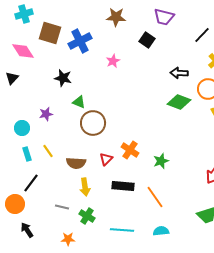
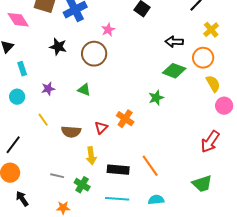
green triangle: (79, 102) -> (84, 90), moved
purple star: (46, 114) -> (48, 89), moved
brown circle: (93, 123) -> (94, 54), moved
cyan rectangle: (27, 154) -> (22, 69), moved
green star: (161, 161) -> (156, 98), moved
black line: (31, 183) -> (13, 145), moved
black rectangle: (123, 186) -> (118, 170), moved
yellow arrow: (85, 187) -> (91, 156), moved

